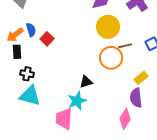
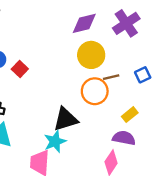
black triangle: (86, 82) -> (65, 119), size x1.6
purple semicircle: (136, 98) -> (124, 138), turned 108

